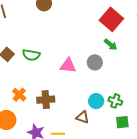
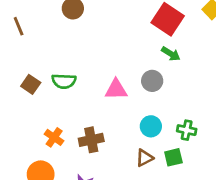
cyan circle: (96, 101) -> (151, 126), moved
brown triangle: (83, 117) -> (144, 158), turned -40
green square: (122, 122) -> (173, 157), moved

